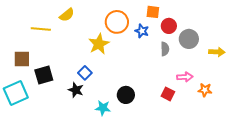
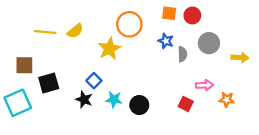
yellow semicircle: (67, 15) -> (75, 31), moved
red circle: (169, 26) -> (192, 15), moved
blue star: (142, 31) -> (166, 41), moved
cyan star: (103, 108) -> (114, 99), moved

